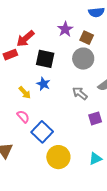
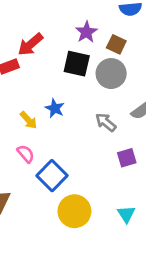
black square: (45, 59) -> (77, 64), moved
cyan triangle: (95, 159) -> (126, 214), turned -40

